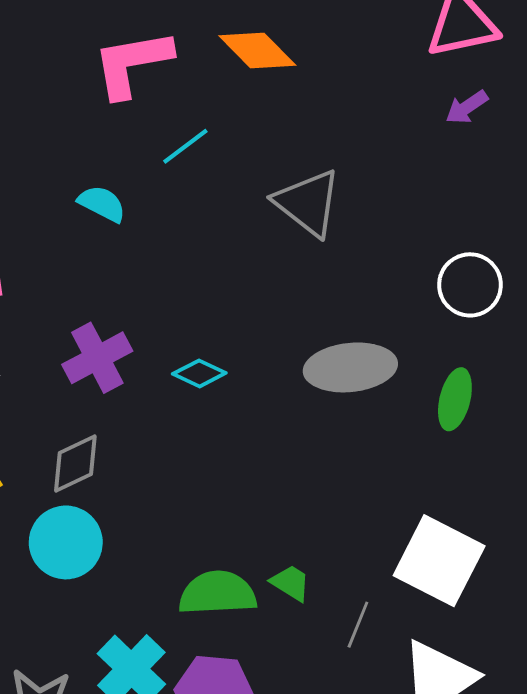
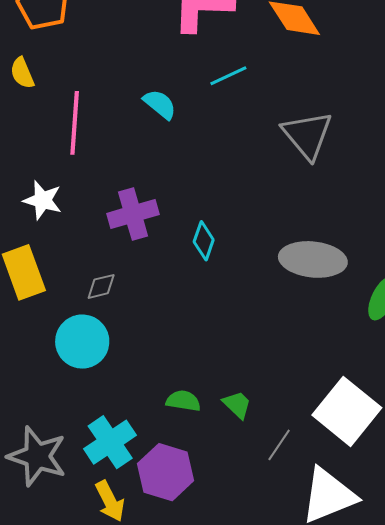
cyan diamond: (199, 373) -> (204, 241), turned 72
gray diamond: (75, 464) -> (101, 286), size x0.7
green semicircle: (217, 593) -> (183, 401), size x0.6

